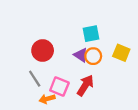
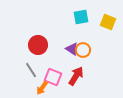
cyan square: (91, 34) -> (81, 17), moved
yellow square: (121, 53) -> (108, 22), moved
orange arrow: (47, 99) -> (42, 88), turned -40

